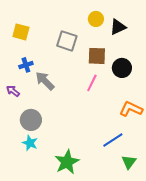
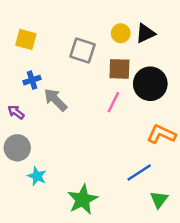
yellow circle: (96, 19) -> (121, 33), moved
black circle: (122, 68) -> (150, 84), size x1.4
gray circle: (31, 120) -> (17, 148), moved

